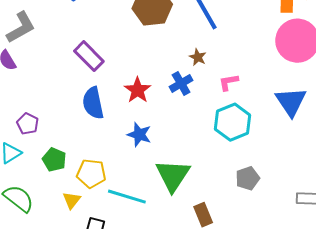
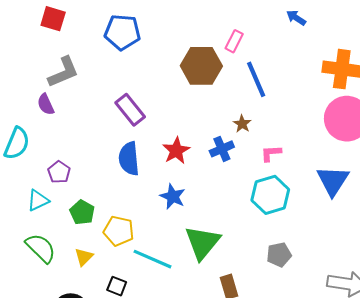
yellow triangle: (72, 200) -> (84, 257), moved

